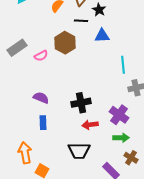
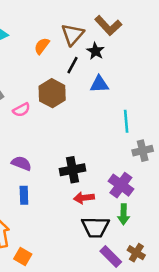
black line: (81, 21) -> (72, 65), turned -64
green arrow: (121, 138) -> (124, 214), turned 91
black trapezoid: (79, 151) -> (95, 227), moved
brown cross: (131, 158) -> (136, 253), moved

